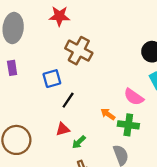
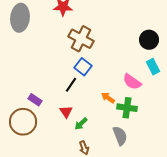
purple rectangle: (12, 68) -> (35, 100), moved, turned -48
blue square: (52, 79) -> (83, 67), moved, turned -36
red triangle: (63, 129) -> (66, 112), turned -48

